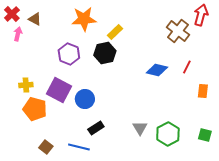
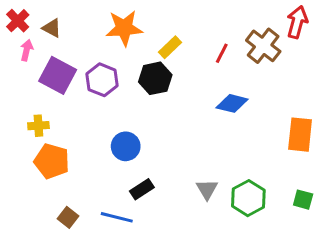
red line: (187, 67) -> (222, 53), moved
purple square: (59, 90) -> (58, 75), moved
orange rectangle: (203, 91) -> (300, 135), size x1.6

